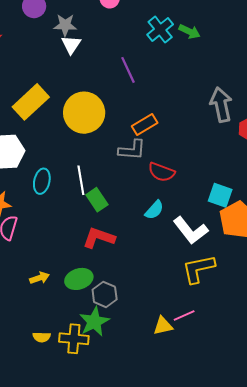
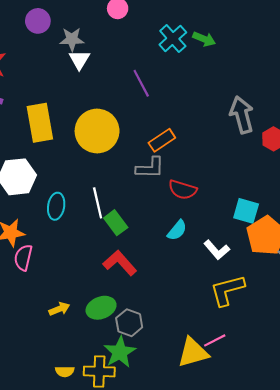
yellow rectangle: (31, 102) -> (40, 123), turned -54
white L-shape: (191, 230) -> (217, 250), size x0.7
red L-shape: (99, 238) -> (120, 263), turned 32
yellow triangle: (163, 326) -> (193, 352), size x1.5

